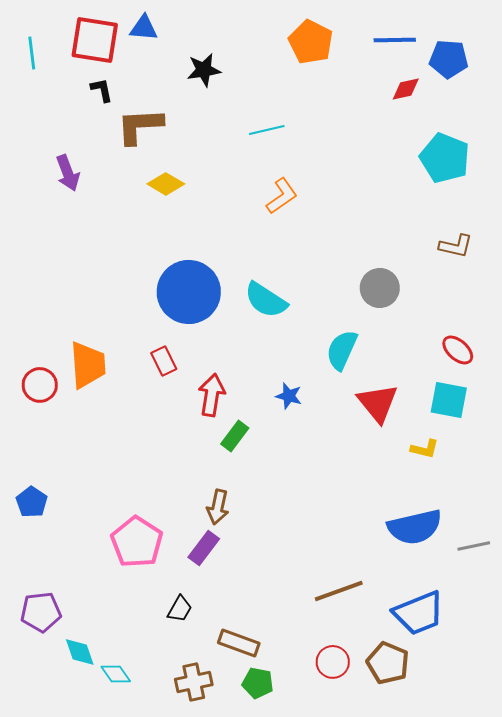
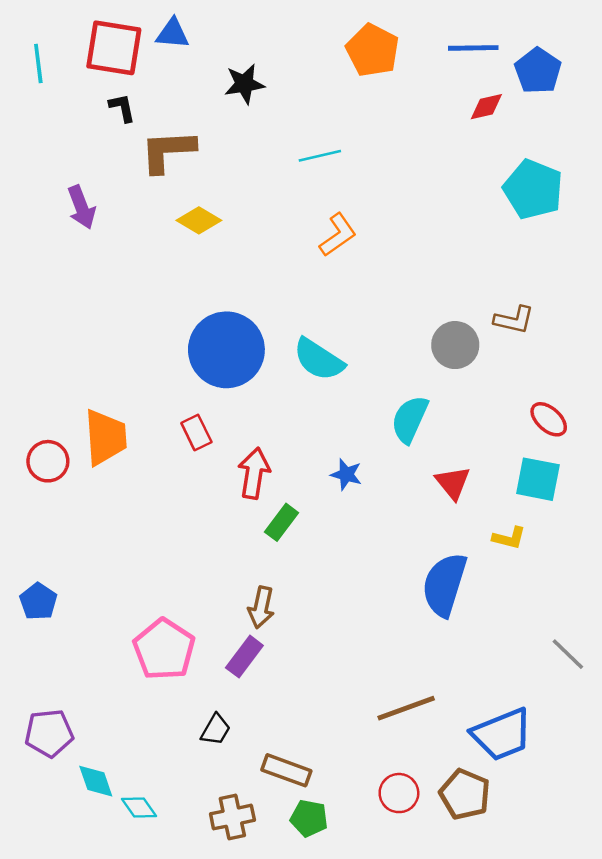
blue pentagon: (449, 59) -> (538, 71), turned 30
brown L-shape: (456, 246) -> (514, 320), moved
red triangle: (378, 403) -> (453, 483), size x0.7
blue semicircle: (415, 527) -> (444, 585), moved, turned 120
gray line: (474, 546) -> (568, 654), turned 56

